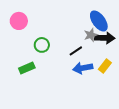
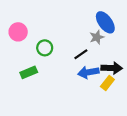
pink circle: (19, 21) -> (18, 32), moved
black arrow: (105, 38) -> (112, 68), moved
yellow rectangle: (105, 66) -> (107, 83), moved

